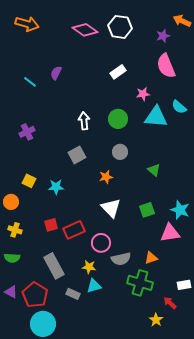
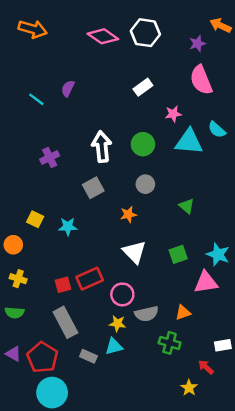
white arrow: (84, 121) -> (102, 147), size x1.4
purple cross: (27, 132) -> (50, 158), moved
red square: (51, 225) -> (63, 285), moved
yellow star: (89, 267) -> (118, 323), moved
green cross: (140, 283) -> (170, 343), size x0.7

